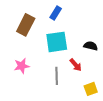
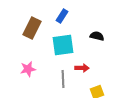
black semicircle: (91, 46) -> (97, 36), moved
red arrow: (76, 65) -> (82, 68), turned -48

